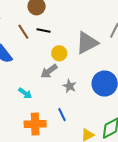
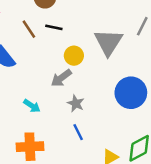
gray triangle: (87, 43) -> (108, 42), turned -30
gray star: (70, 86) -> (76, 103), moved
orange cross: (35, 124) -> (30, 147), moved

